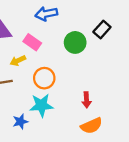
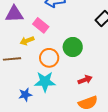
green circle: (75, 42) -> (73, 47), moved
red arrow: (86, 100) -> (85, 80), turned -112

